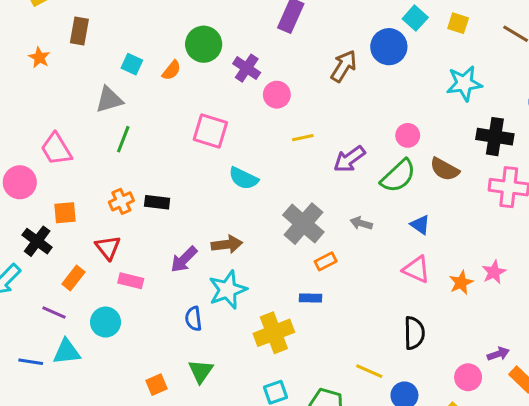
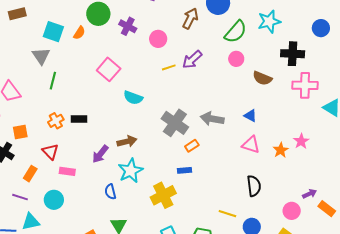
brown rectangle: (79, 31) -> (17, 14), turned 72
cyan square: (132, 64) -> (53, 32), size x1.5
pink circle: (277, 95) -> (158, 39), moved
gray triangle: (109, 100) -> (41, 56), turned -42
pink square: (210, 131) -> (109, 69), turned 30
purple arrow: (349, 159) -> (192, 60), moved
green semicircle: (398, 176) -> (236, 32), moved
gray arrow: (361, 223) -> (212, 119), size x1.6

